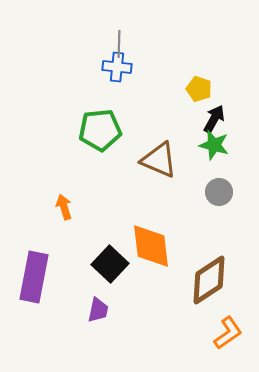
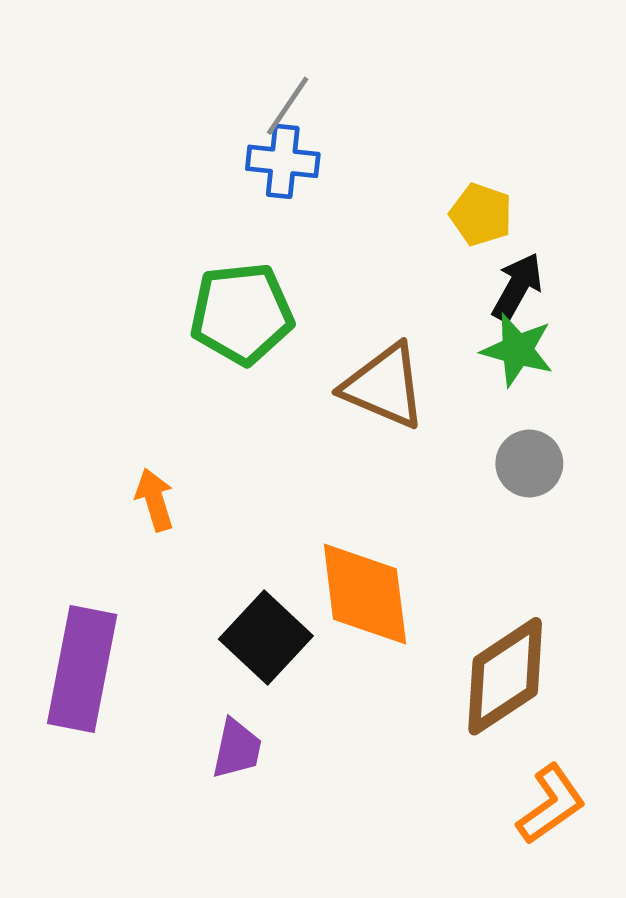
gray line: (119, 44) -> (288, 106), turned 32

